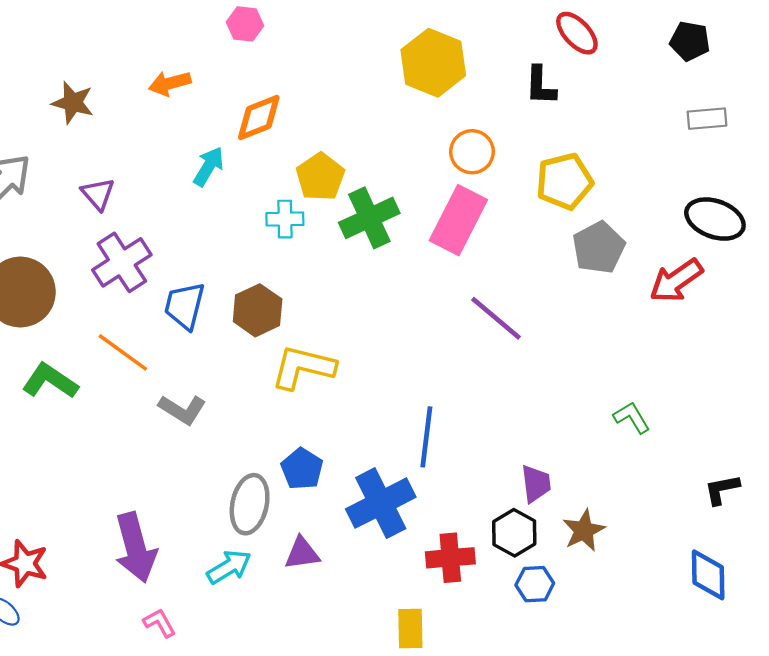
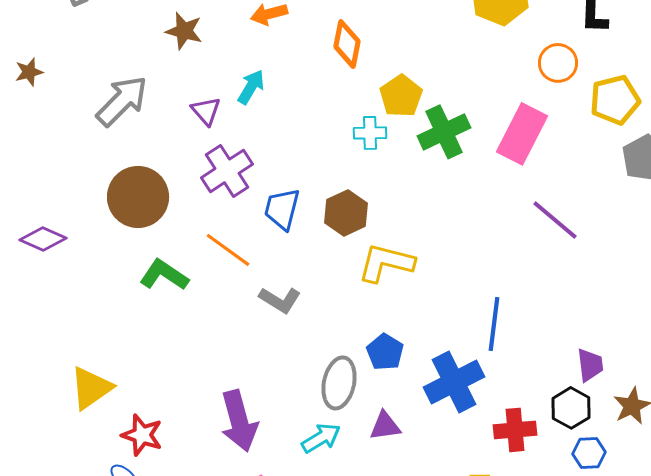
orange diamond: (259, 117) -> (347, 44), turned -57
orange circle: (472, 152) -> (558, 63), moved
cyan arrow: (209, 167) -> (251, 87), moved

